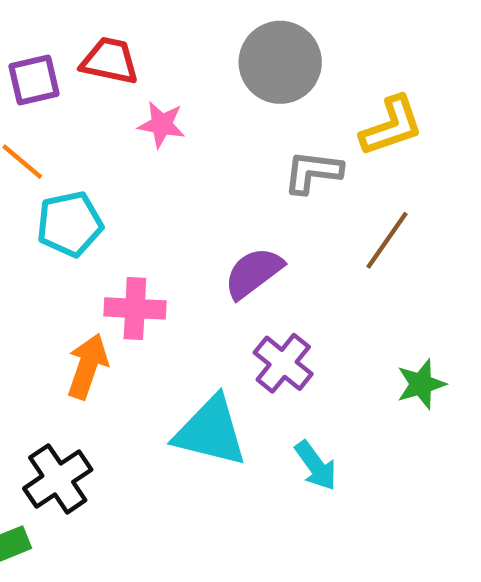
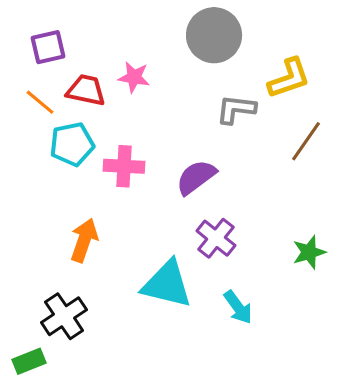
red trapezoid: (110, 61) -> (86, 90), moved
brown line: (387, 240) -> (306, 141), moved
pink cross: (135, 308) -> (124, 166), moved

